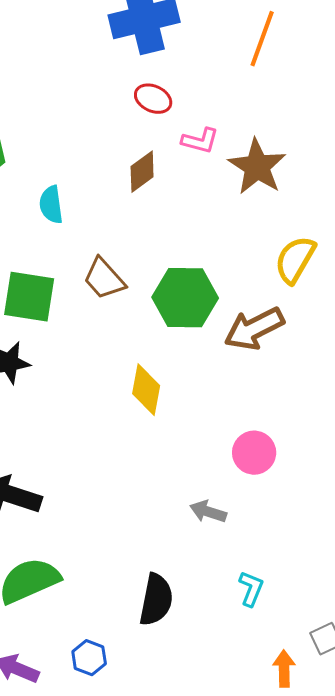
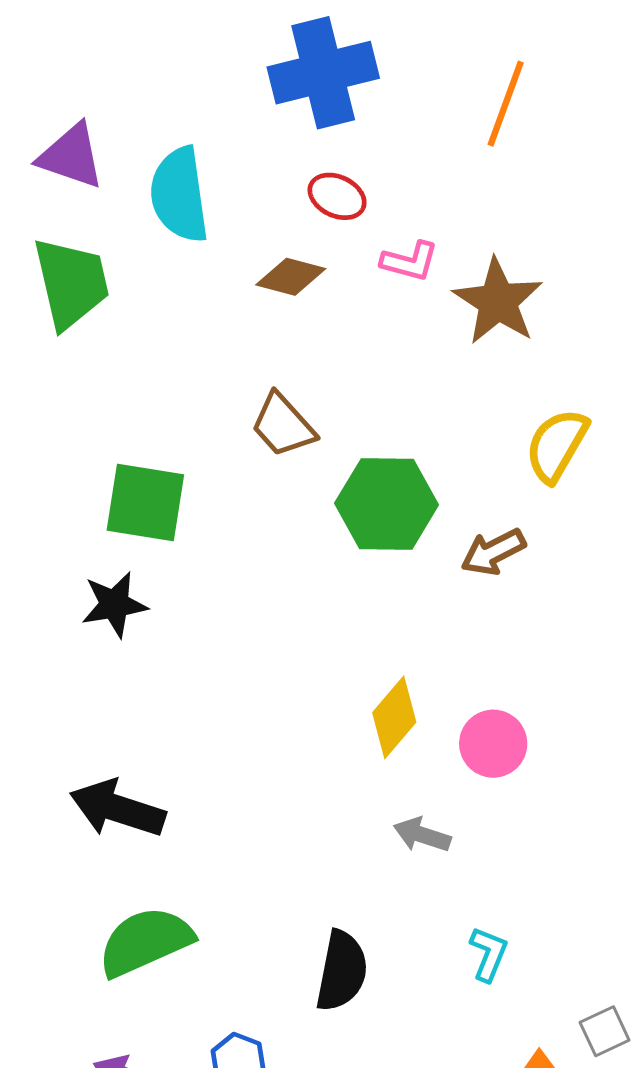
brown diamond: (142, 172) -> (291, 277), moved, turned 51
cyan semicircle: (51, 205) -> (179, 195), moved, size x1.6
brown trapezoid: (104, 279) -> (283, 425), moved
brown arrow: (254, 329) -> (493, 552), size x0.7
yellow diamond: (146, 390) -> (394, 717), moved, turned 30

